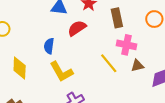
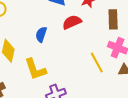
yellow L-shape: (61, 72) -> (35, 69), moved

